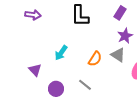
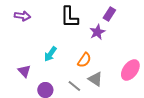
purple star: (125, 36) -> (97, 32), moved
gray triangle: (118, 55) -> (95, 79), moved

